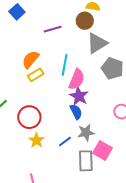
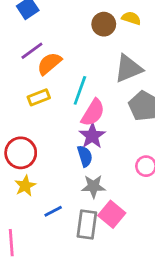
brown circle: (85, 21) -> (104, 24), moved
purple line: (53, 29) -> (32, 51), moved, turned -30
orange semicircle: (31, 59) -> (49, 64), moved
blue line: (65, 141) -> (53, 211), moved

